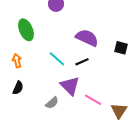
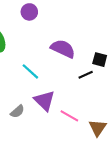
black line: (82, 62) -> (86, 75), moved
gray semicircle: (52, 103) -> (17, 112), moved

